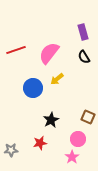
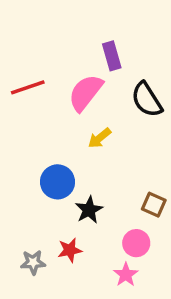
purple rectangle: (83, 32) -> (112, 56), moved
black semicircle: (84, 57) -> (147, 100), size x1.5
blue circle: (33, 88) -> (58, 182), moved
gray star: (11, 150) -> (33, 262), moved

